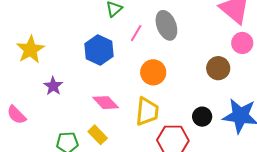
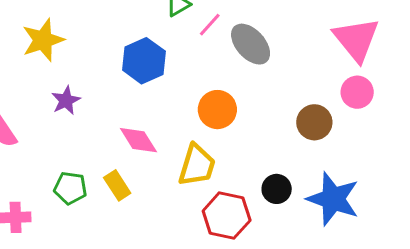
gray ellipse: (166, 25) -> (251, 44), turned -32
pink line: (136, 33) -> (210, 25), moved

